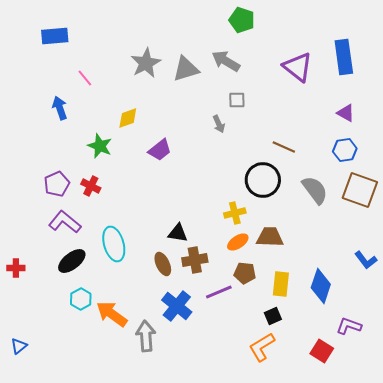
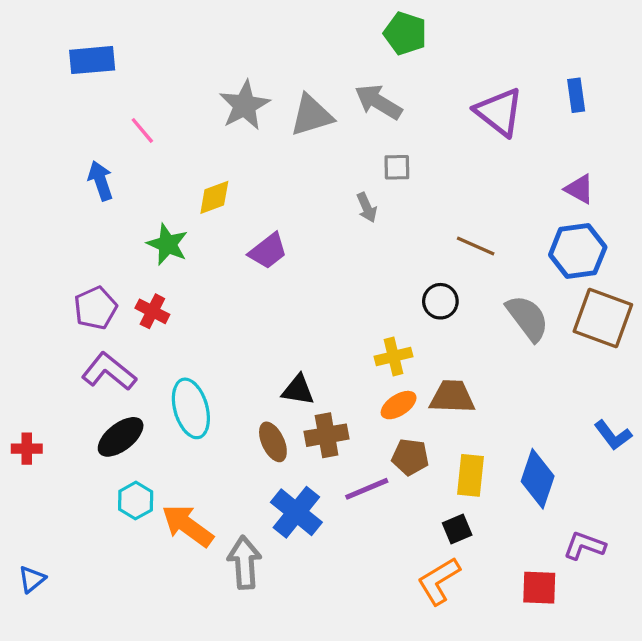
blue rectangle: (344, 57) -> (576, 95), size x0.6
blue hexagon: (345, 150) -> (578, 251), size x1.4
black circle: (263, 180) -> (440, 301), size x0.6
red square: (322, 351) -> (539, 588), turned -30

